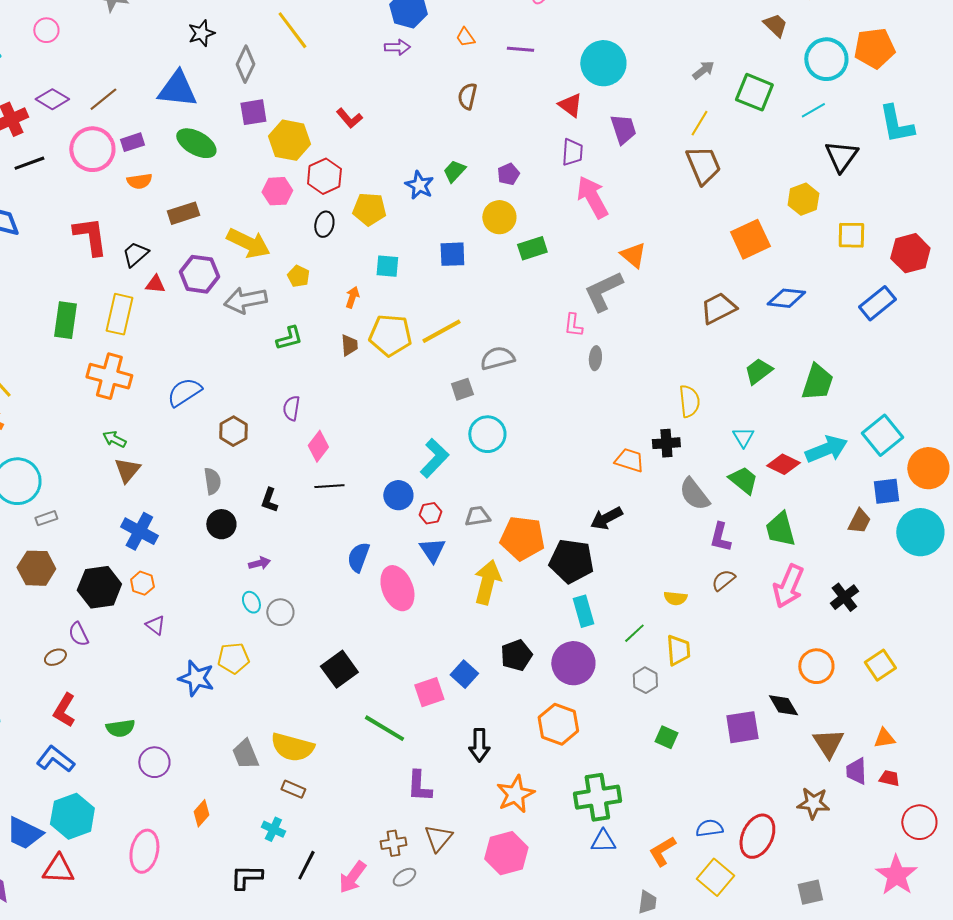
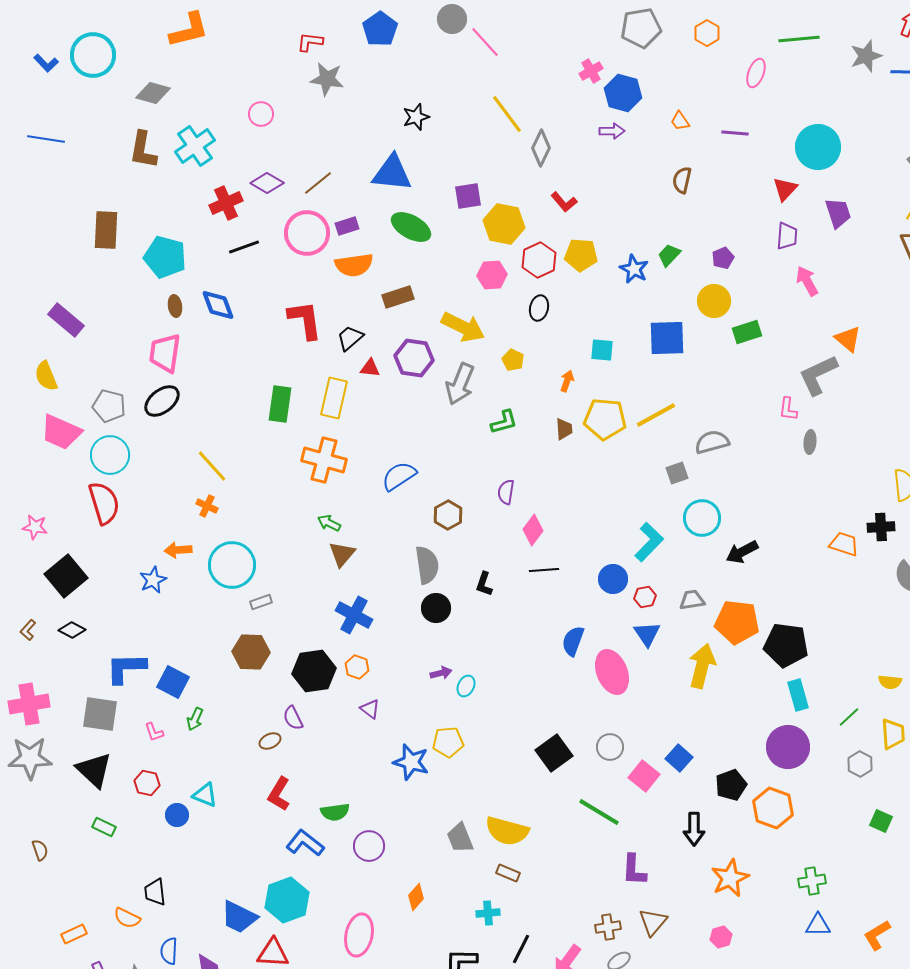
gray diamond: (245, 64) -> (541, 148), moved
red triangle: (570, 105) -> (785, 189), turned 36
orange semicircle: (139, 181) -> (354, 265), size x1.5
pink arrow: (592, 197) -> (807, 281), size x0.7
yellow pentagon: (369, 209) -> (581, 255), moved
blue square: (452, 254) -> (667, 338), size x1.4
gray arrow: (245, 300) -> (460, 384), turned -57
gray semicircle: (212, 481) -> (427, 565), size x1.4
black arrow: (606, 518) -> (742, 552), moved
purple arrow: (259, 563) -> (441, 673), moved
cyan ellipse: (251, 602) -> (466, 686), turned 50
gray circle: (280, 612) -> (610, 747), moved
black pentagon: (516, 655) -> (731, 785), moved
pink square: (429, 692) -> (644, 776), turned -32
blue L-shape: (55, 759) -> (305, 843), moved
green cross: (597, 797) -> (812, 881), size x0.6
cyan cross: (273, 829) -> (488, 913), turned -30
pink hexagon: (506, 853) -> (721, 937), size x0.5

